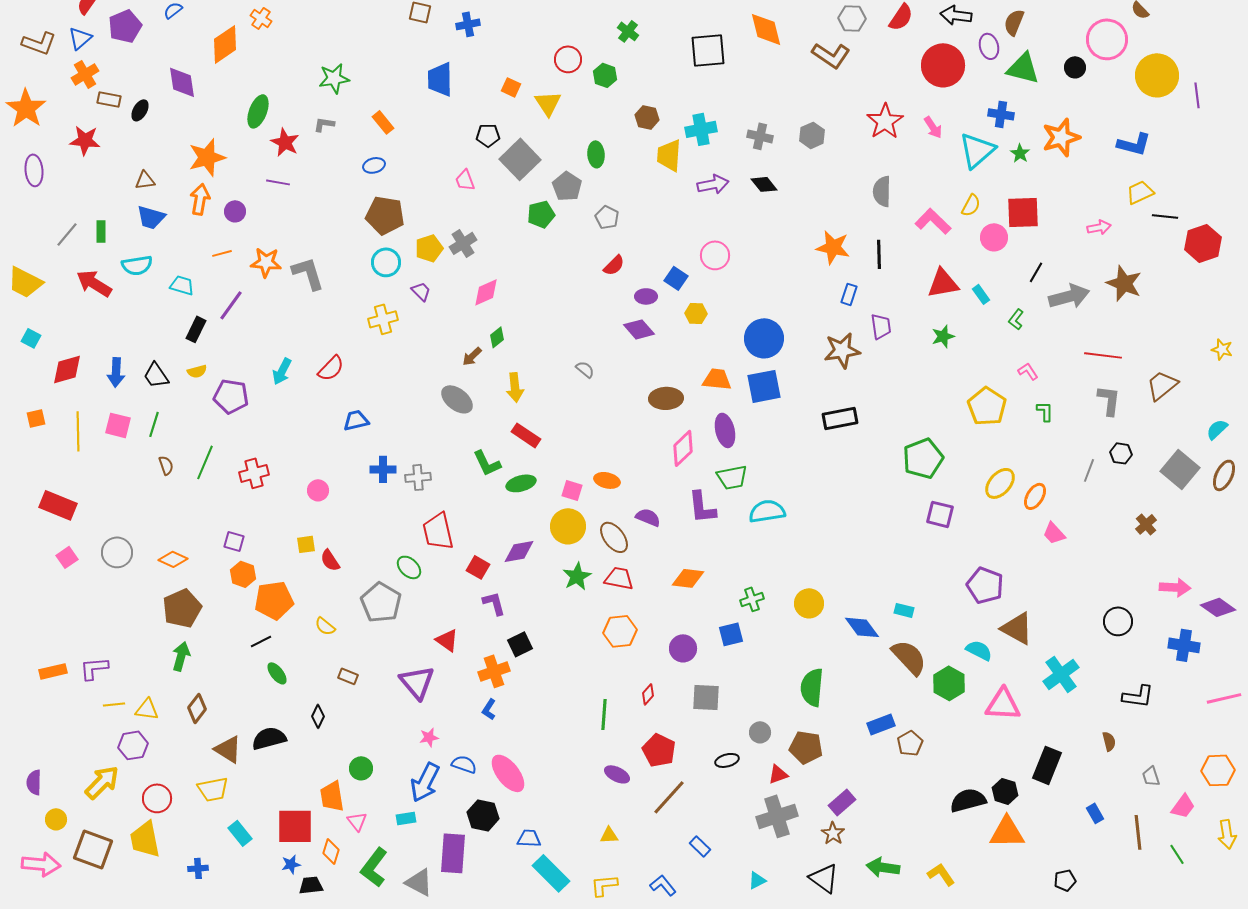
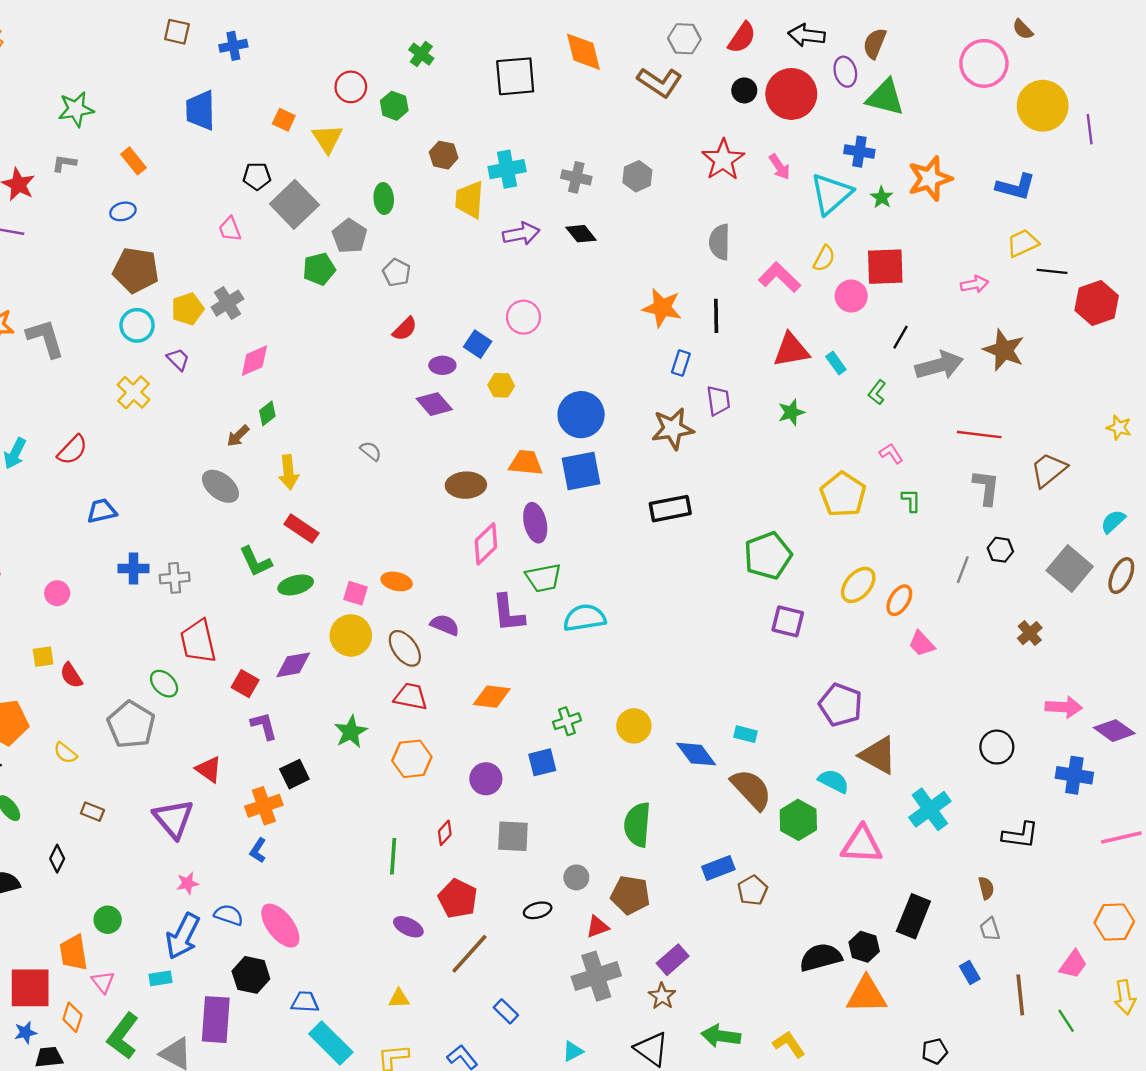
black circle: (1075, 67) -> (744, 90), moved
yellow cross: (383, 319) -> (133, 392), turned -32
green star: (577, 576) -> (351, 732), moved
gray trapezoid: (1151, 776) -> (990, 929), moved

